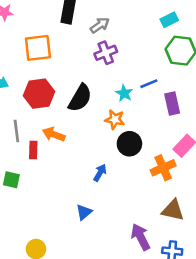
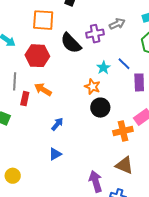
gray arrow: (100, 25) -> (117, 24), moved
blue line: (149, 84) -> (124, 64), turned 56
black semicircle: (80, 98) -> (71, 43), moved, turned 95
blue arrow: (100, 173) -> (57, 124), moved

